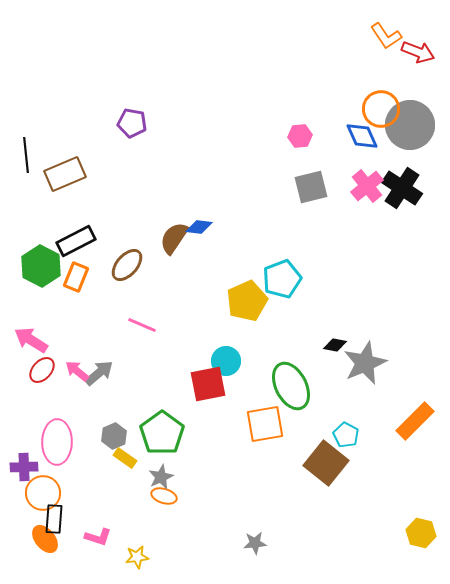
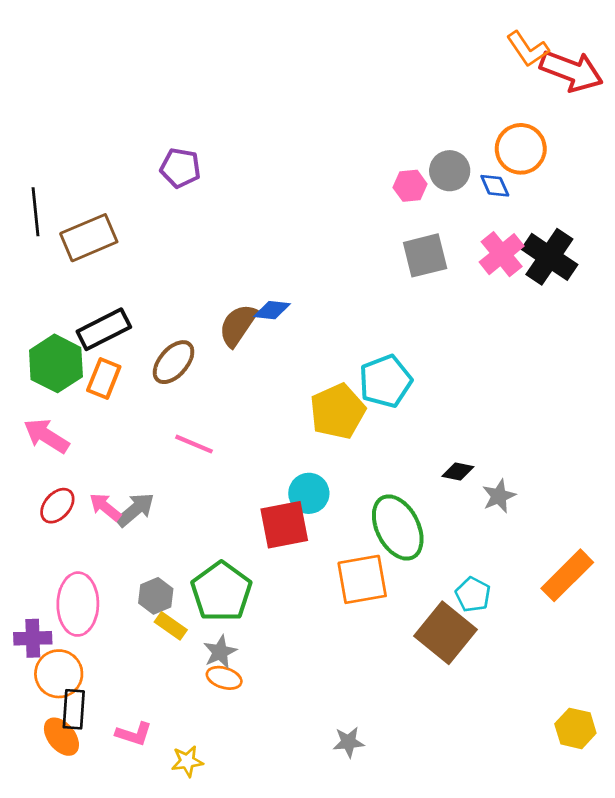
red arrow: (418, 52) -> (571, 71), size x1.4
gray circle: (410, 125) -> (450, 171), moved, size x0.6
blue diamond: (362, 136) -> (495, 186), size x0.7
pink arrow: (31, 340) -> (46, 436), moved
gray star: (365, 363) -> (499, 496), size x0.6

